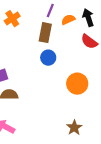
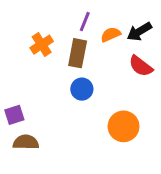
black arrow: (88, 18) -> (139, 32), turned -102
orange cross: (12, 19) -> (42, 45), moved

